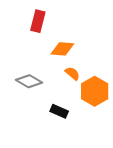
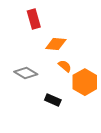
red rectangle: (38, 21) -> (34, 19), turned -30

